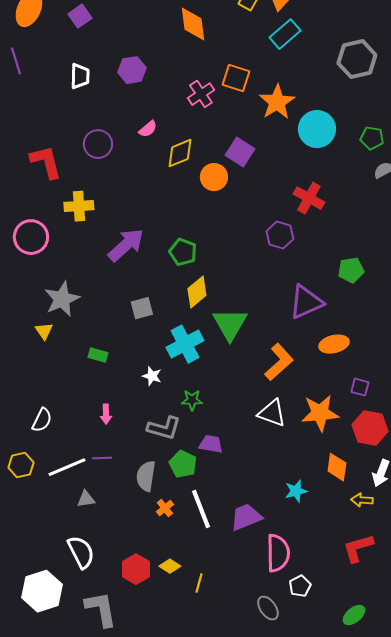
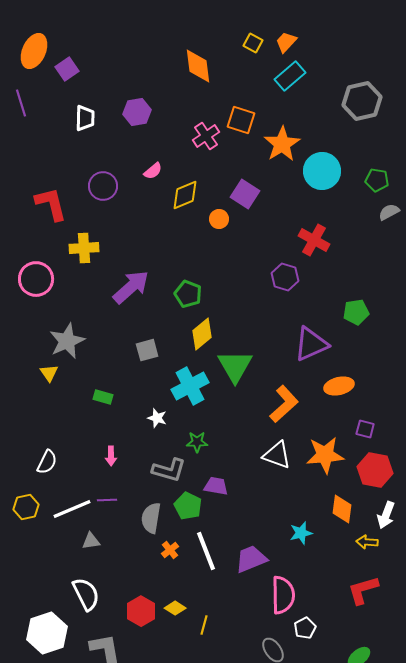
purple square: (80, 16) -> (67, 69), moved
orange circle: (214, 177) -> (219, 219), size x0.7

